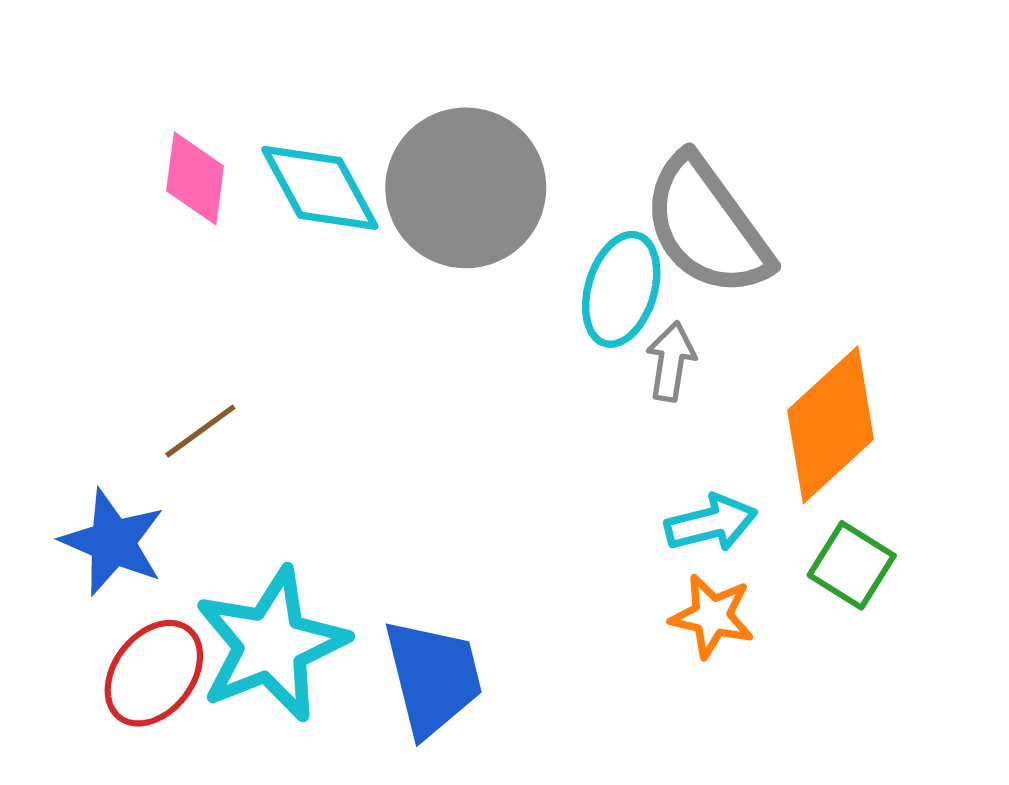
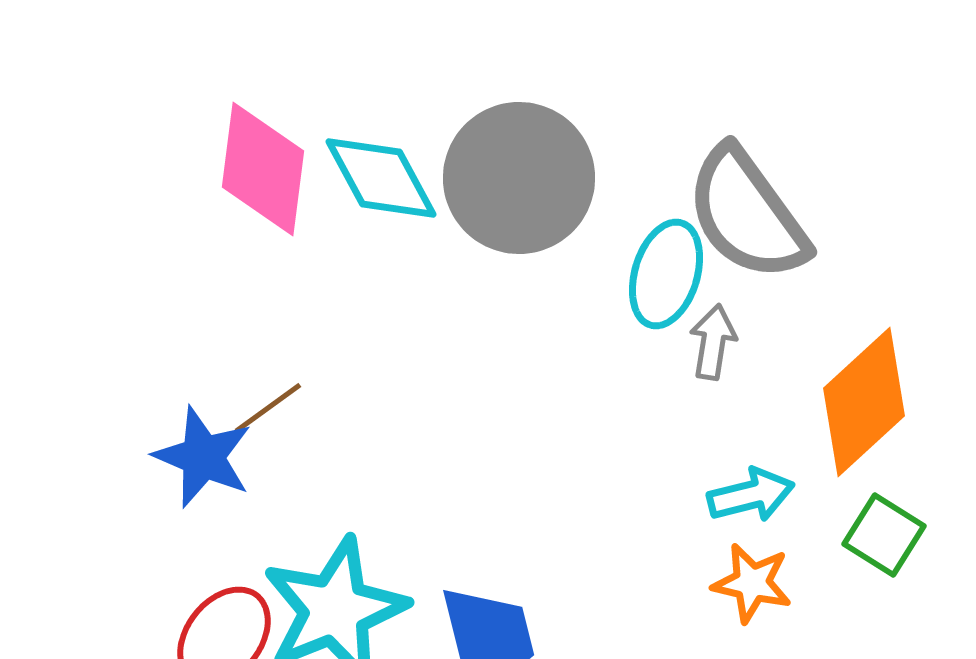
pink diamond: (195, 178) -> (263, 169), size x1.5
blue star: (113, 542) -> (203, 457), moved

